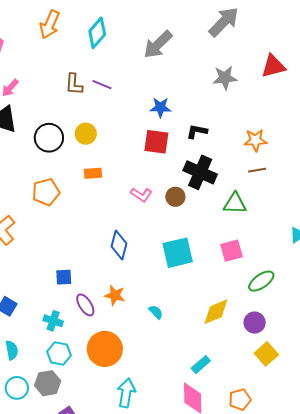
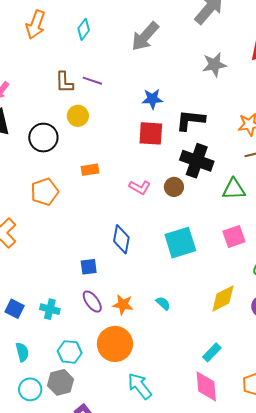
cyan diamond: (97, 33) -> (84, 29), size x0.7
black L-shape: (197, 131) -> (190, 120), size x1.4
yellow circle: (86, 134) -> (78, 116), moved
blue square: (64, 277) -> (89, 267), moved
orange star: (115, 295) -> (123, 305), moved
cyan cross: (53, 321) -> (50, 309), moved
cyan arrow: (126, 393) -> (140, 386), turned -44

